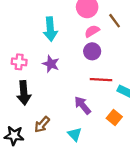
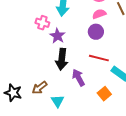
pink cross: (19, 62) -> (42, 23), moved
black arrow: (24, 93) -> (62, 59), moved
cyan triangle: (75, 134) -> (58, 101), moved

